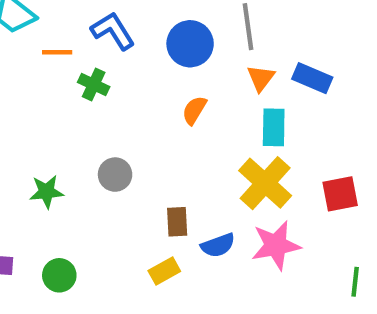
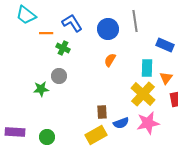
orange triangle: (261, 78) -> (166, 78), moved
gray circle: (115, 175) -> (59, 76), moved
green star: (46, 192) -> (41, 89), moved
yellow rectangle: (164, 271) -> (96, 135), size x1.5

